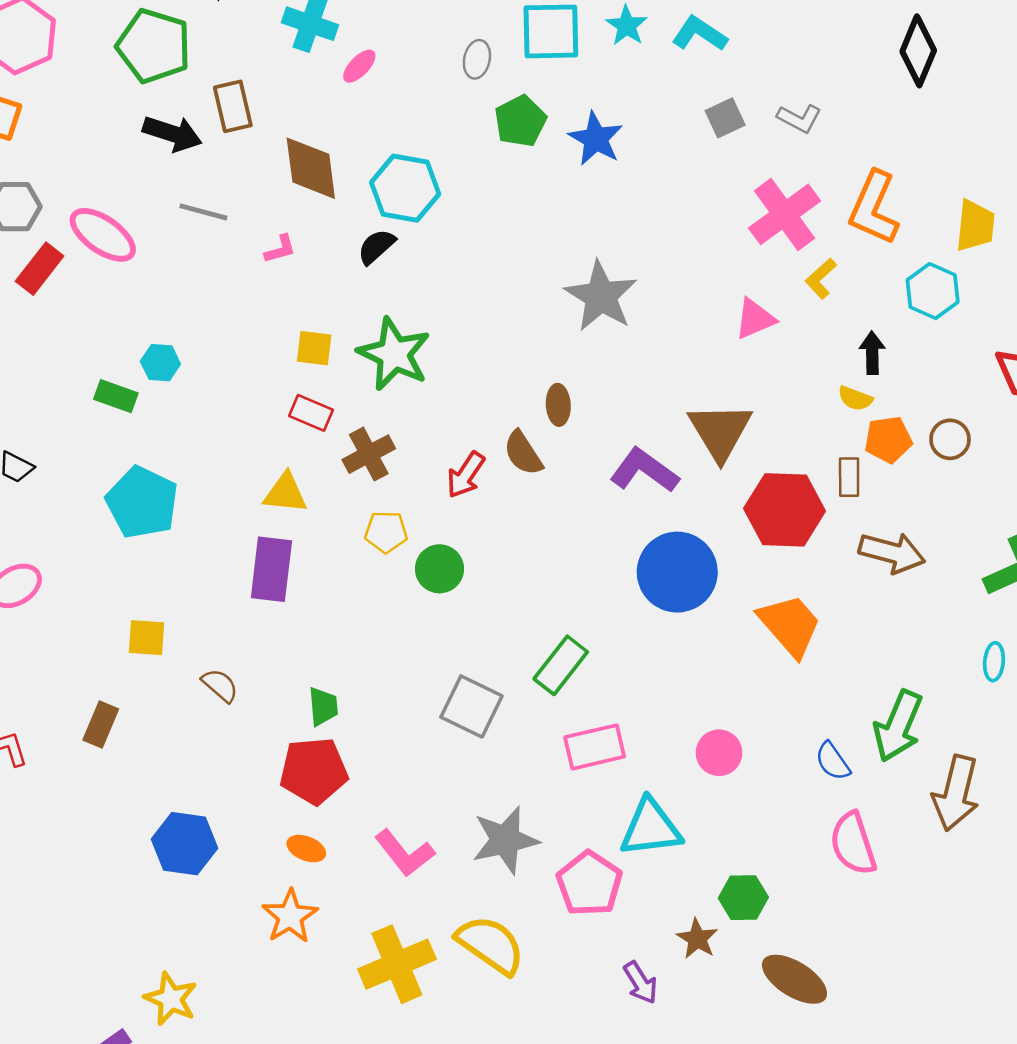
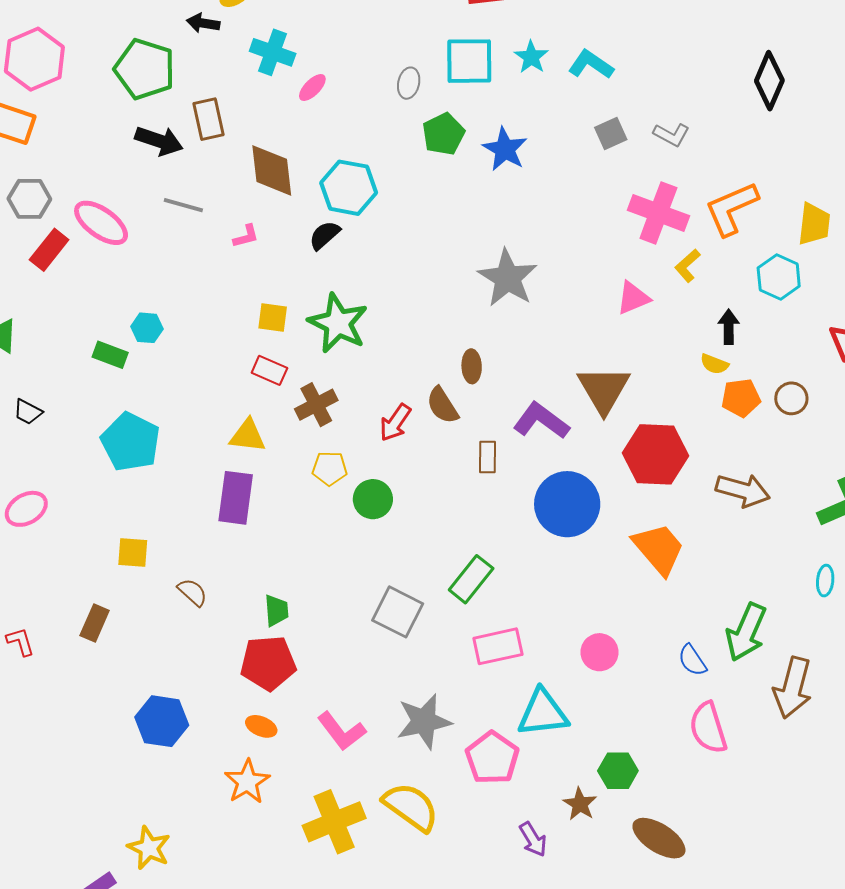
orange L-shape: (874, 208) -> (731, 209), turned 42
pink cross: (785, 214) -> (658, 213), turned -34
brown rectangle: (849, 477) -> (487, 457), moved

